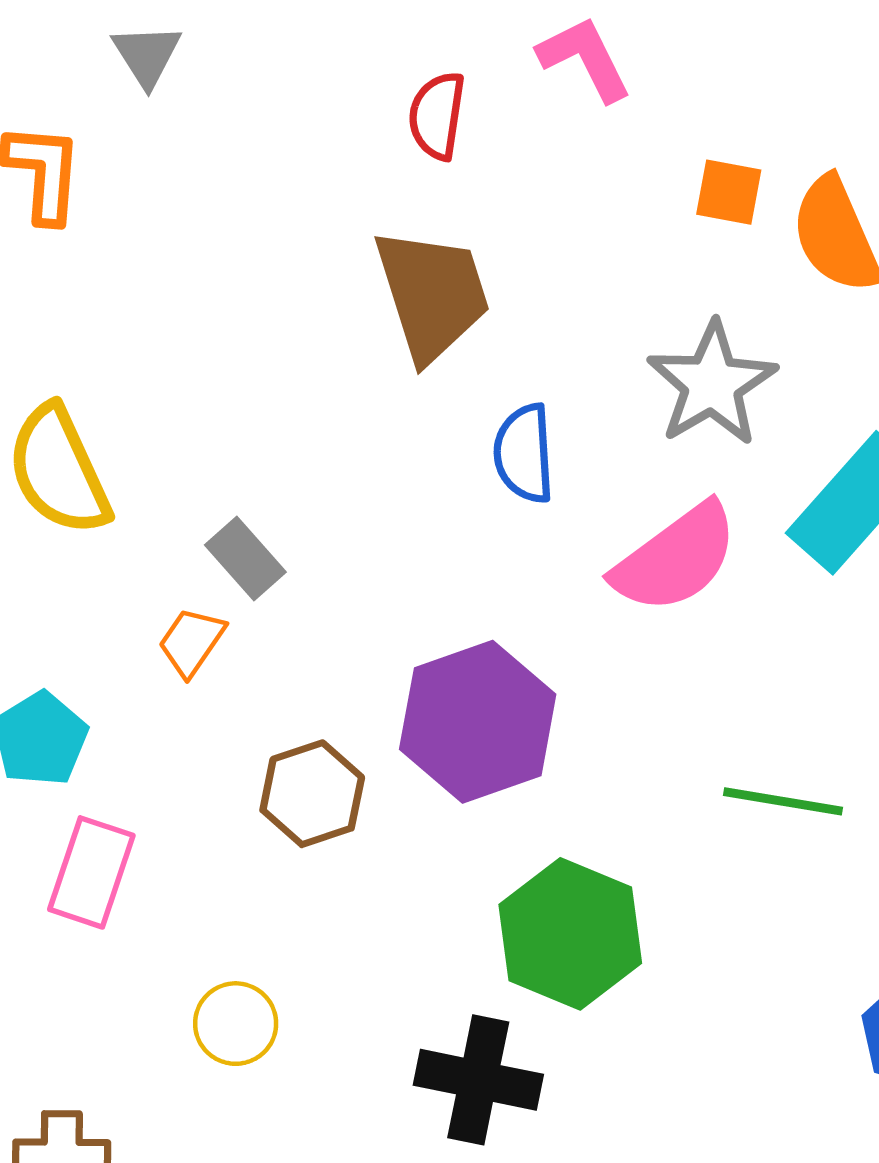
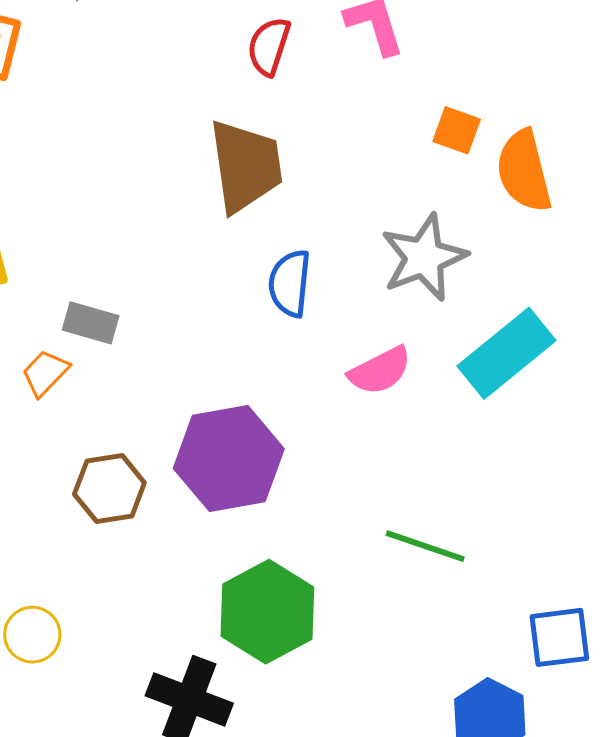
gray rectangle: (245, 558) -> (91, 323), turned -42
pink semicircle: (676, 558) -> (380, 371), size x0.7

